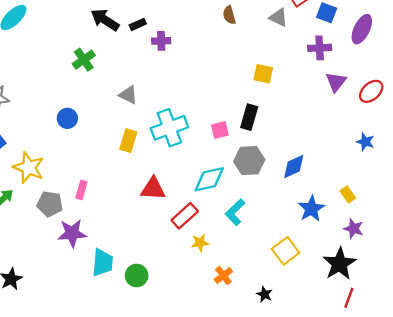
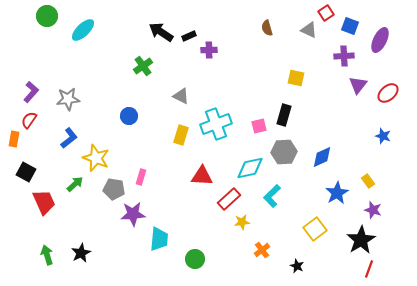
green circle: (137, 276) -> (195, 259), moved

